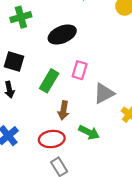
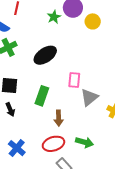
pink rectangle: (80, 70) -> (74, 80), moved
green arrow: (89, 132) -> (84, 142), moved

